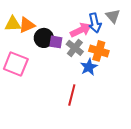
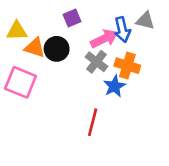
gray triangle: (113, 16) -> (145, 21), turned -35
orange triangle: (27, 25) -> (35, 48), moved, turned 42
purple square: (56, 42) -> (72, 18), moved, turned -32

